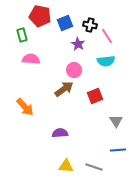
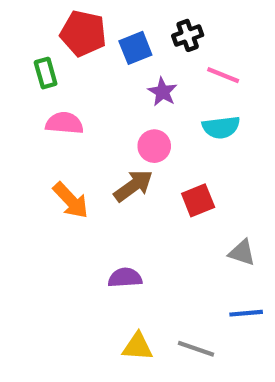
black cross: (90, 25) -> (188, 35), moved, turned -32
pink line: (107, 36) -> (223, 75), turned -35
orange arrow: (25, 107) -> (71, 200), moved
gray triangle: (116, 121) -> (242, 253), turned -40

